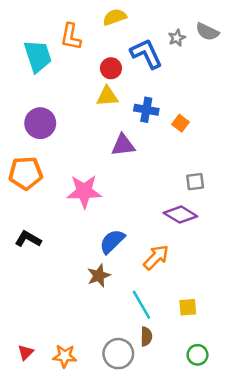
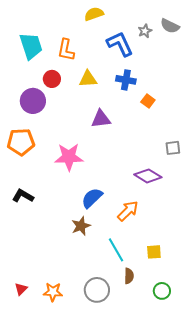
orange L-shape: (71, 37) -> (66, 50), moved
red circle: (111, 68) -> (52, 79), moved
blue cross: (146, 110) -> (126, 80), moved
gray square: (195, 182) -> (173, 148), moved
brown semicircle: (146, 337) -> (129, 276), moved

